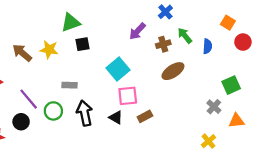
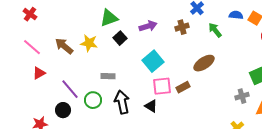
purple arrow: (137, 31) -> (148, 26), moved, turned -150
black square: (82, 44) -> (120, 38), turned -32
brown cross: (163, 44) -> (182, 27), moved
blue semicircle: (207, 46) -> (236, 15), moved, turned -88
gray cross: (214, 107) -> (242, 96), turned 32
brown rectangle: (145, 116) -> (183, 87), moved

